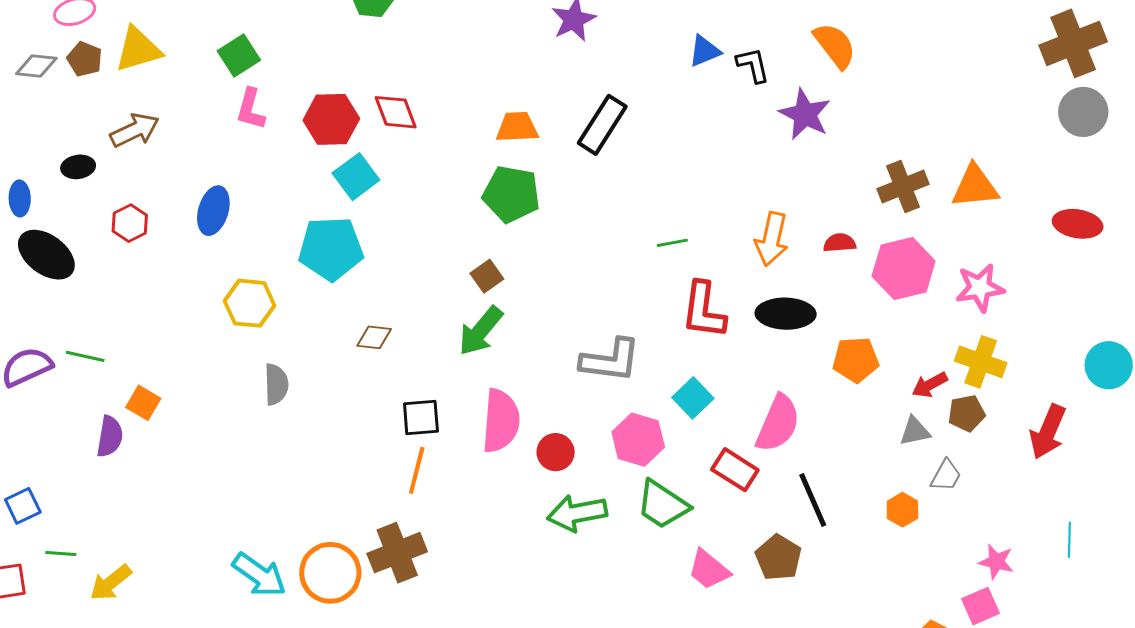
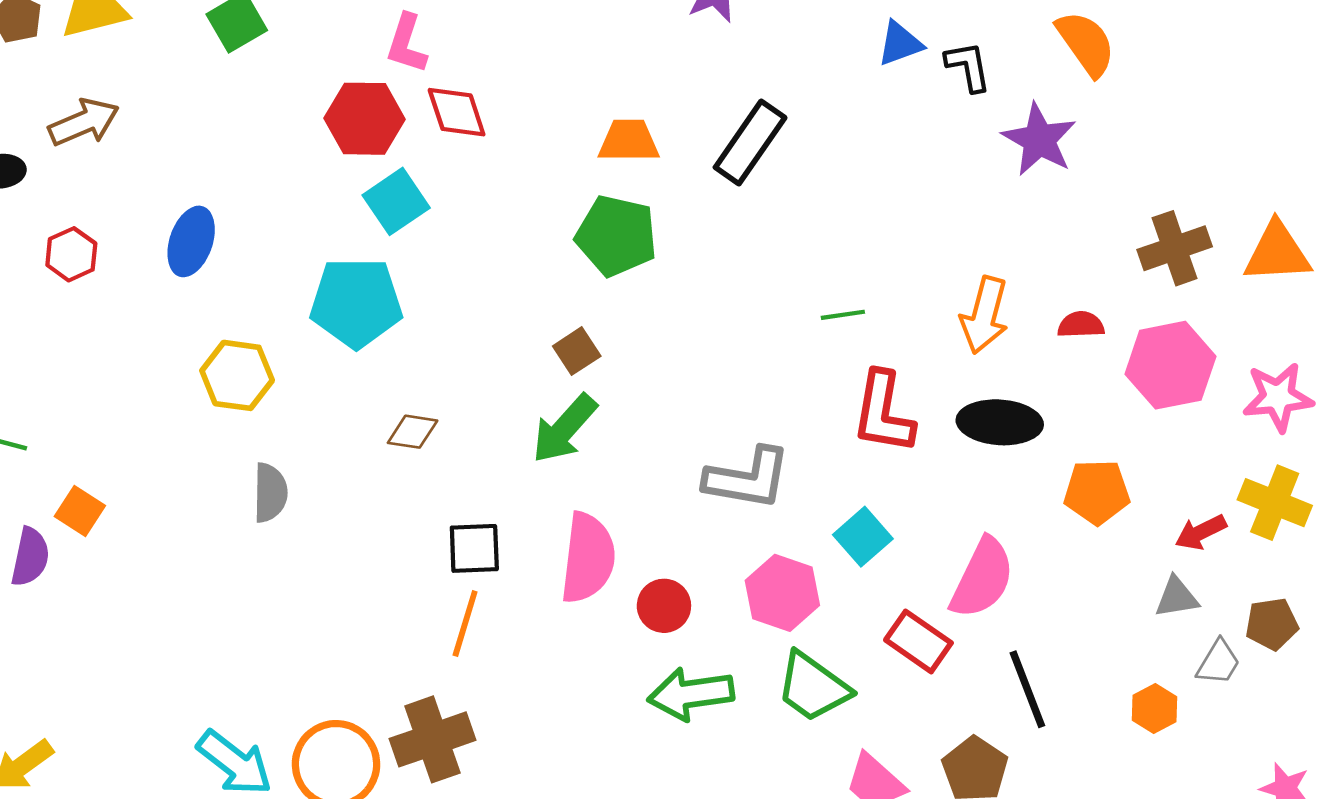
pink L-shape: (251, 109) -> (407, 44), moved
brown pentagon: (967, 413) -> (1272, 624), moved

